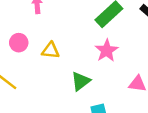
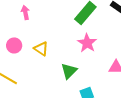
yellow triangle: (51, 50) -> (41, 49), turned 35

